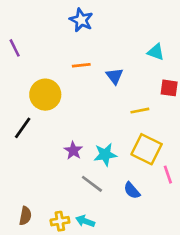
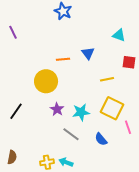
orange line: (81, 65) -> (63, 59), moved
yellow circle: (45, 95) -> (46, 81), moved
black line: (23, 128) -> (16, 111), moved
brown semicircle: (25, 216) -> (12, 157), moved

